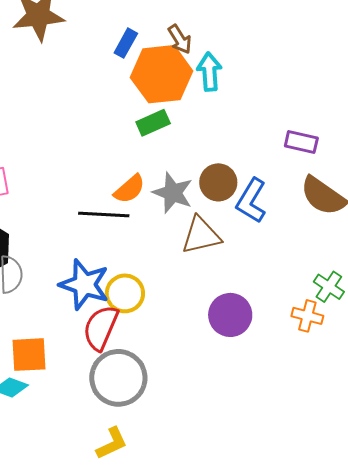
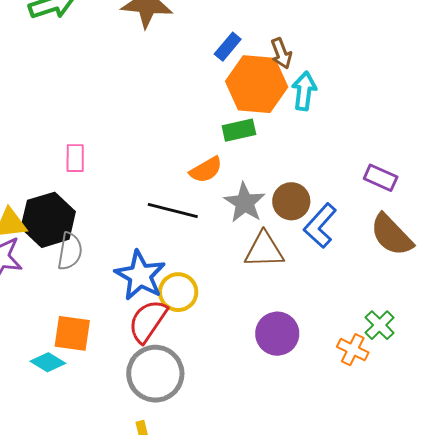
orange semicircle: (129, 189) -> (206, 170), moved

